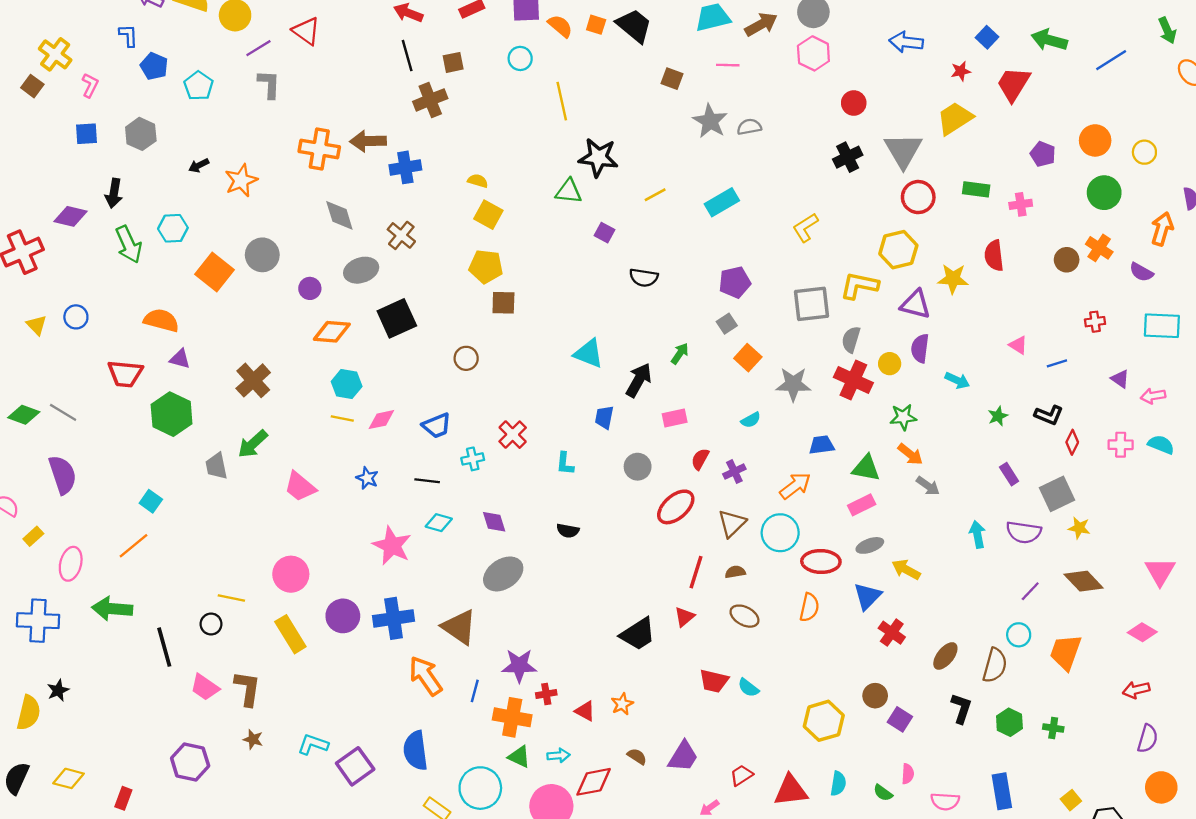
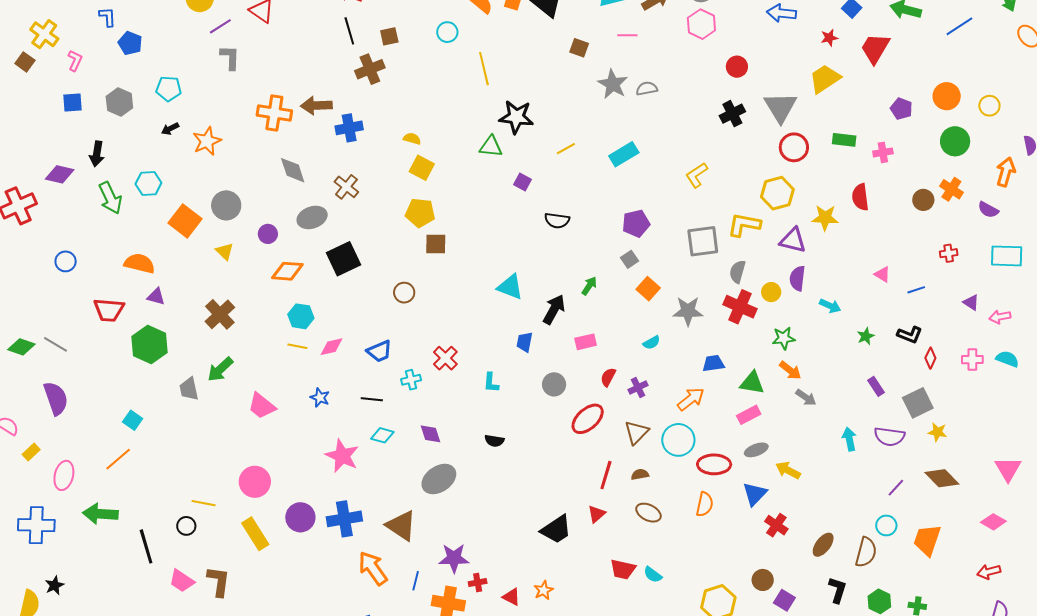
cyan pentagon: (199, 86) -> (169, 89), moved, turned -30
yellow triangle: (37, 325) -> (225, 251), moved

